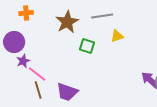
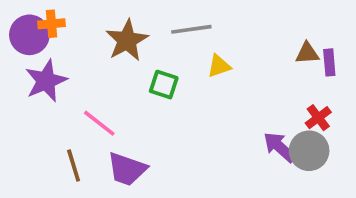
purple circle: (14, 42) -> (29, 35), moved
purple star: (23, 61) -> (46, 81), moved, size x1.6
pink line: (37, 74) -> (99, 123), moved

